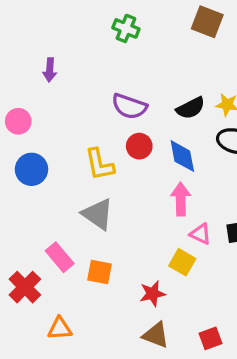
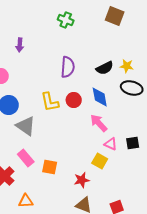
purple semicircle: (129, 106) -> (68, 67), turned -105
red circle: (139, 146) -> (74, 100), moved
pink arrow: (181, 199) -> (99, 123), turned -42
gray triangle: (98, 214) -> (26, 126), moved

